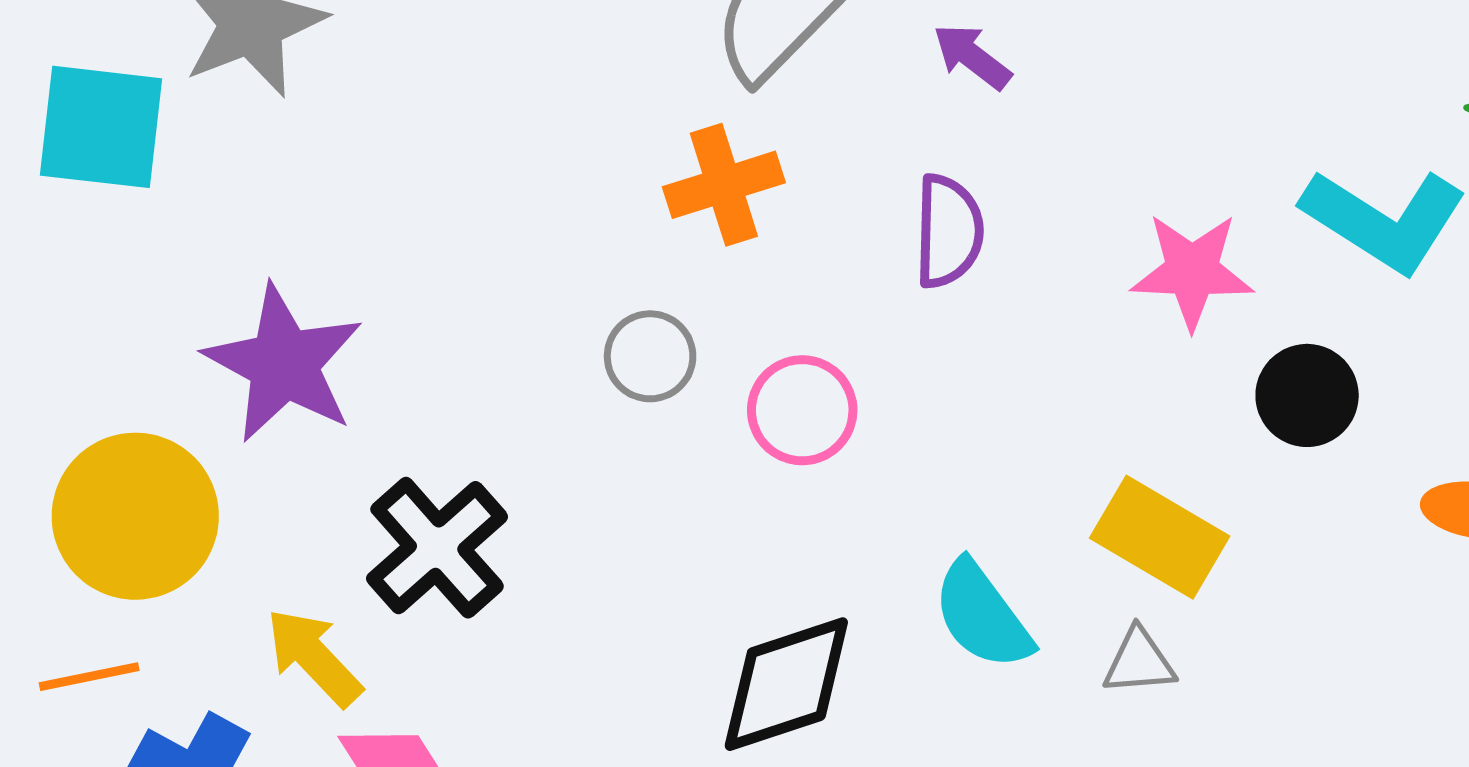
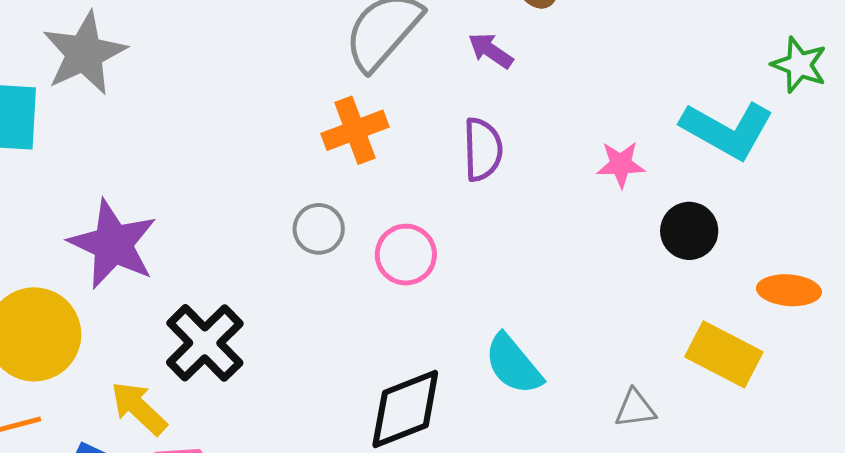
pink star: (1192, 271) -> (621, 164), size x0.7
yellow rectangle: (1160, 537) -> (724, 354), moved
gray triangle: (1139, 662) -> (635, 409), moved

